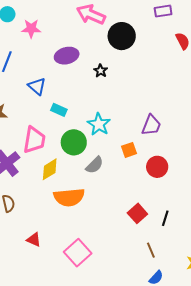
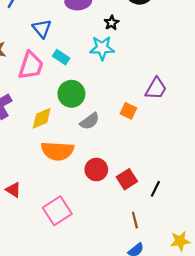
cyan star: (99, 124) -> (102, 48), moved, turned 30
pink trapezoid: (34, 140) -> (31, 66), moved
orange square: (129, 150) -> (128, 111), turned 35
red circle: (157, 167) -> (96, 170), moved

